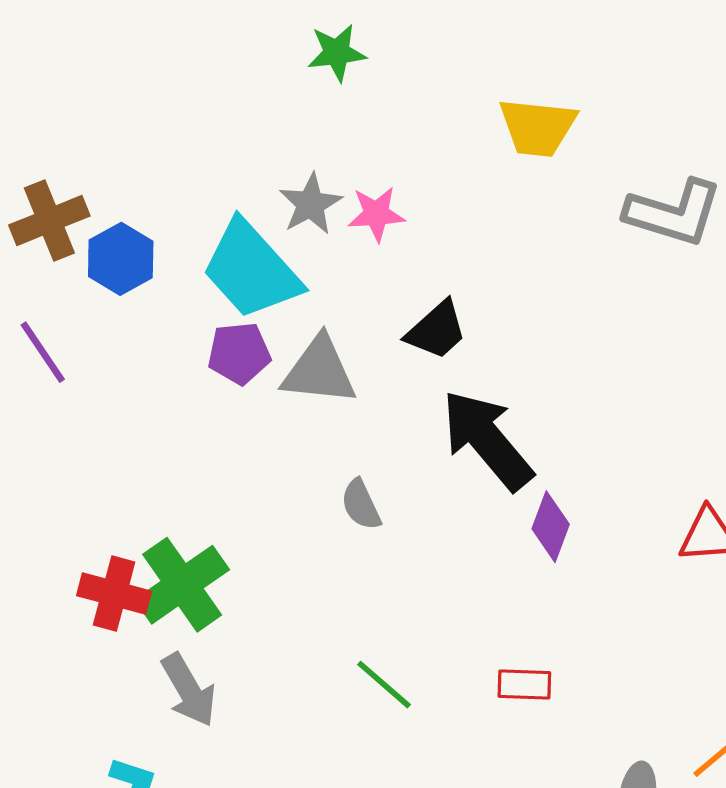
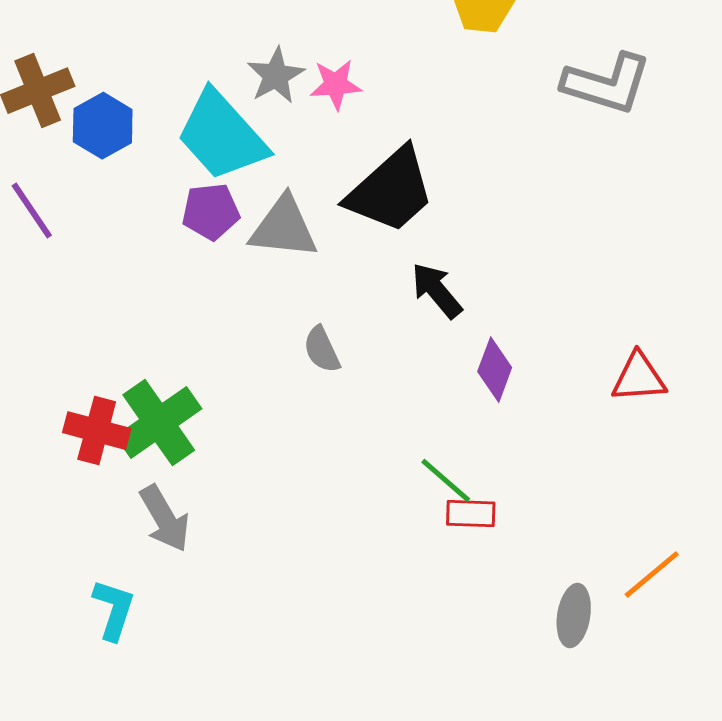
black trapezoid: (437, 330) -> (391, 191), size x1.6
black arrow: (487, 440) -> (437, 291), size x0.6
green line: (384, 685) -> (446, 481), moved

